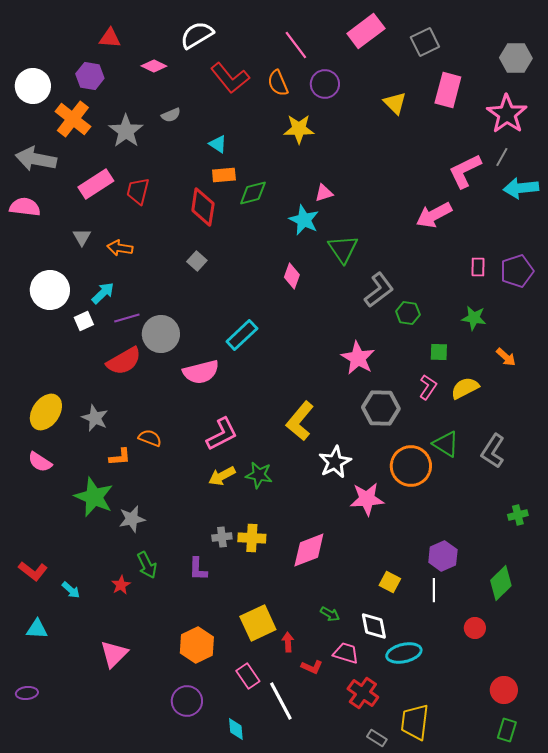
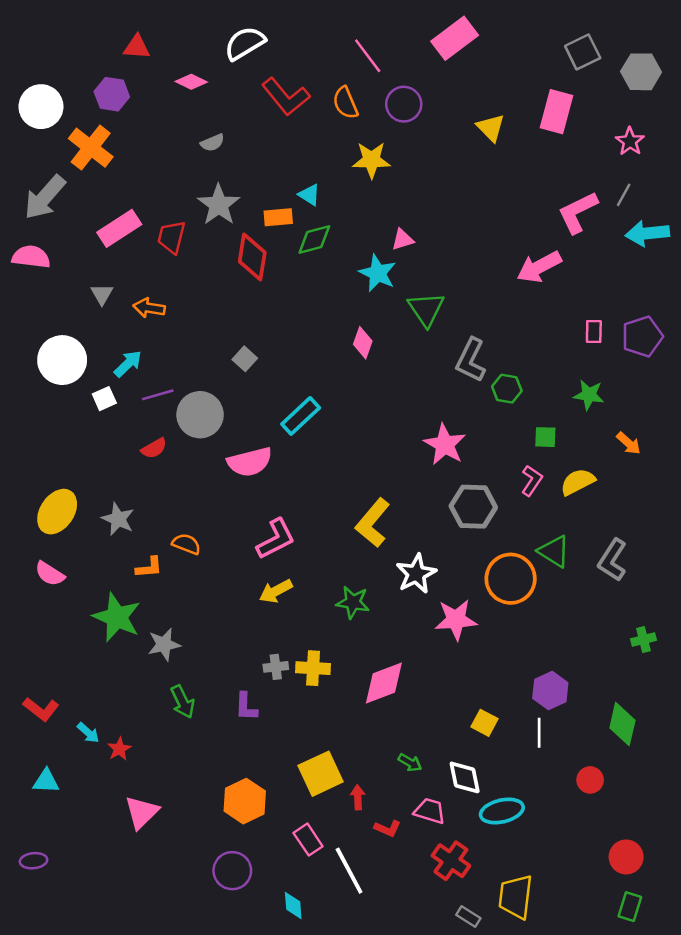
gray square: (425, 42) -> (583, 52), moved
pink star: (507, 114) -> (630, 141), size x0.6
gray star: (126, 131) -> (219, 205), moved
cyan triangle: (218, 144) -> (309, 195), moved
gray arrow: (36, 159) -> (45, 197), turned -60
gray square: (197, 261) -> (245, 359), moved
gray L-shape: (379, 290) -> (471, 360), turned 153
red semicircle: (124, 361) -> (154, 448), size x0.6
green star: (259, 475) -> (353, 602), moved
green diamond: (501, 583) -> (622, 724), turned -32
red star: (121, 585) -> (119, 749), moved

